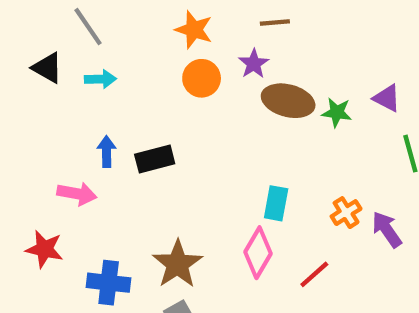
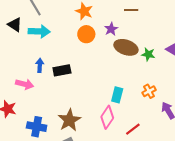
brown line: (275, 23) -> (131, 10), moved
cyan arrow: (100, 79) -> (39, 31), size x1.5
orange cross: (346, 213) -> (149, 91), moved

